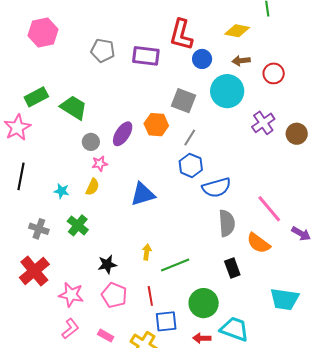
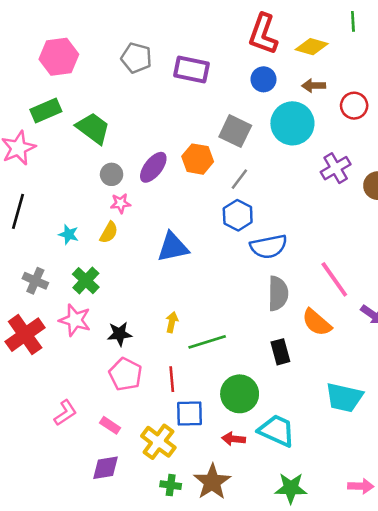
pink hexagon: (43, 33) -> (59, 57), moved
red L-shape: (181, 35) -> (263, 34), moved
pink star: (71, 295) -> (75, 320), moved

